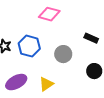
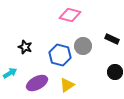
blue hexagon: (29, 46) -> (60, 55), moved
gray circle: (63, 54) -> (83, 46), moved

